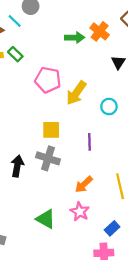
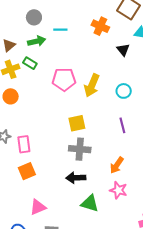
cyan line: (15, 21) -> (60, 30), moved, turned -32
green arrow: (75, 38) -> (37, 41), moved
purple line: (90, 142) -> (122, 125), moved
black arrow: (17, 166) -> (76, 178), moved, turned -90

